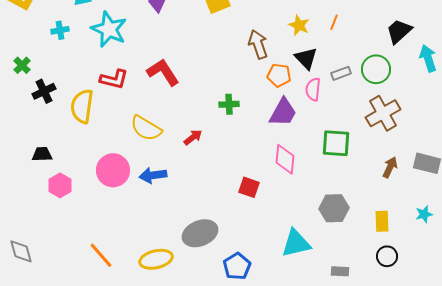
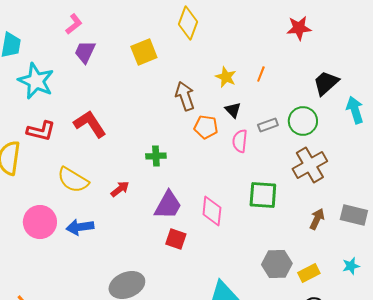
black triangle: (306, 58) -> (233, 110), size x0.7
purple trapezoid: (283, 112) -> (168, 205), moved
gray hexagon: (334, 208) -> (277, 264), moved
yellow rectangle: (382, 221) -> (309, 273), turned 65

